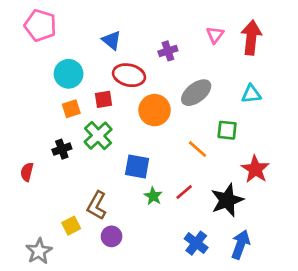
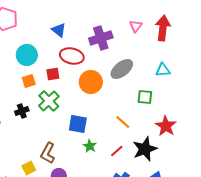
purple cross: (168, 51) -> (101, 38), size x1.6
orange line: (198, 149) -> (123, 122), moved
red line: (184, 192) -> (117, 151), moved

